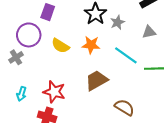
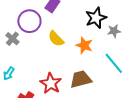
gray cross: (16, 57) -> (12, 39), turned -32
red star: (54, 92) -> (51, 83), moved

